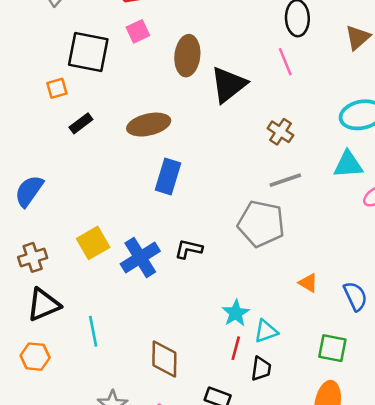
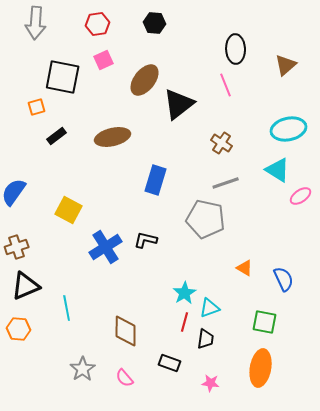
brown ellipse: (187, 56) -> (145, 80), turned 32
cyan triangle: (348, 164) -> (278, 170), turned 36
blue rectangle: (168, 176) -> (156, 180), moved
yellow square: (93, 243) -> (69, 210), moved, turned -32

